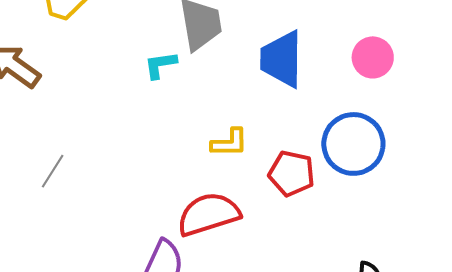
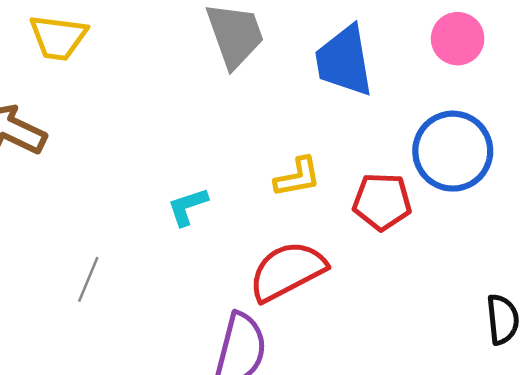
cyan L-shape: (160, 65) -> (188, 207), moved
gray line: (53, 171) -> (88, 279), moved

